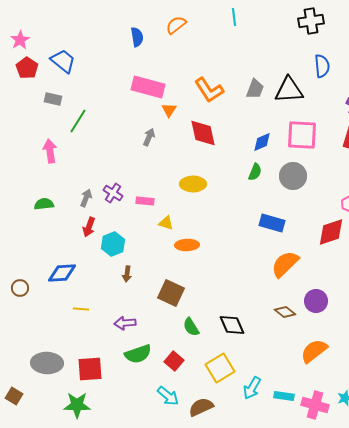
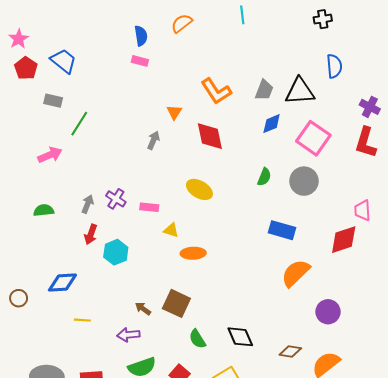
black cross: (311, 21) -> (323, 19), size x0.7
pink rectangle: (148, 87) -> (140, 61), moved, size x0.5
pink square: (302, 135) -> (313, 138), turned 32
blue diamond: (262, 142) -> (272, 124), moved
pink arrow: (50, 151) -> (50, 155), turned 75
yellow ellipse: (193, 184) -> (199, 189), turned 30
brown arrow: (127, 274) -> (143, 309), moved, turned 119
brown diamond: (285, 312) -> (290, 351), moved, turned -30

